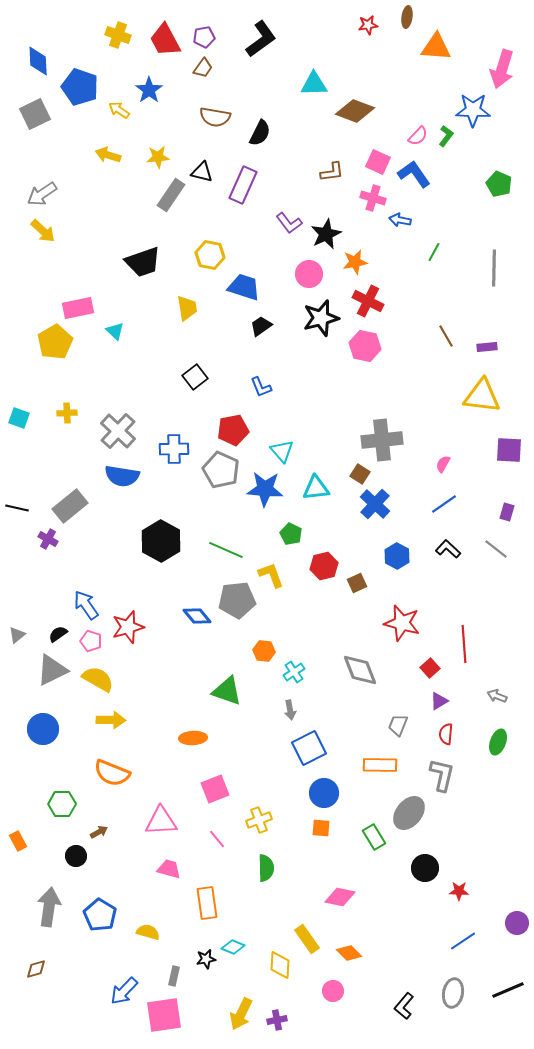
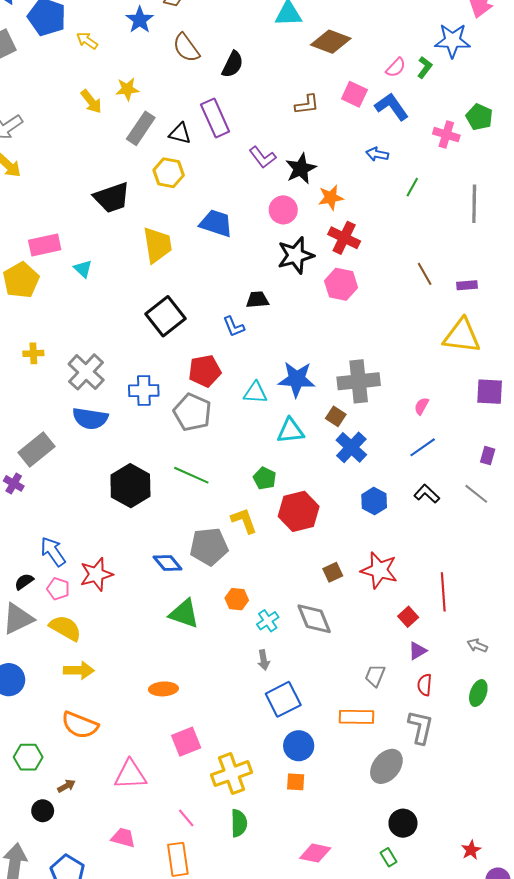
blue star: (149, 90) -> (140, 20), moved
brown semicircle: (215, 117) -> (186, 48), turned 44
yellow arrow: (108, 155) -> (91, 102), moved, turned -145
black triangle: (202, 172) -> (180, 134), moved
purple rectangle: (243, 185) -> (215, 118), turned -48
pink cross: (373, 198) -> (446, 135), moved
yellow hexagon: (210, 255) -> (169, 173), moved
yellow trapezoid: (187, 308) -> (157, 245), size x1.4
black trapezoid: (261, 326) -> (257, 300), moved, turned 30
black square: (195, 377) -> (166, 316), size x1.5
cyan triangle: (282, 451) -> (255, 393), turned -45
blue star: (265, 489) -> (297, 379), moved
green line: (226, 550) -> (191, 475), moved
red hexagon: (324, 566) -> (299, 511), size x1.4
brown square: (357, 583) -> (333, 572), moved
gray diamond: (360, 670) -> (314, 619), moved
green triangle: (227, 691) -> (184, 614), moved
yellow cross: (259, 820) -> (232, 774), size x1.5
green rectangle: (374, 837) -> (389, 857), moved, size x0.7
pink line: (217, 839) -> (186, 818), moved
pink trapezoid: (169, 869) -> (123, 838), moved
red star: (459, 891) -> (471, 850), moved, turned -30

